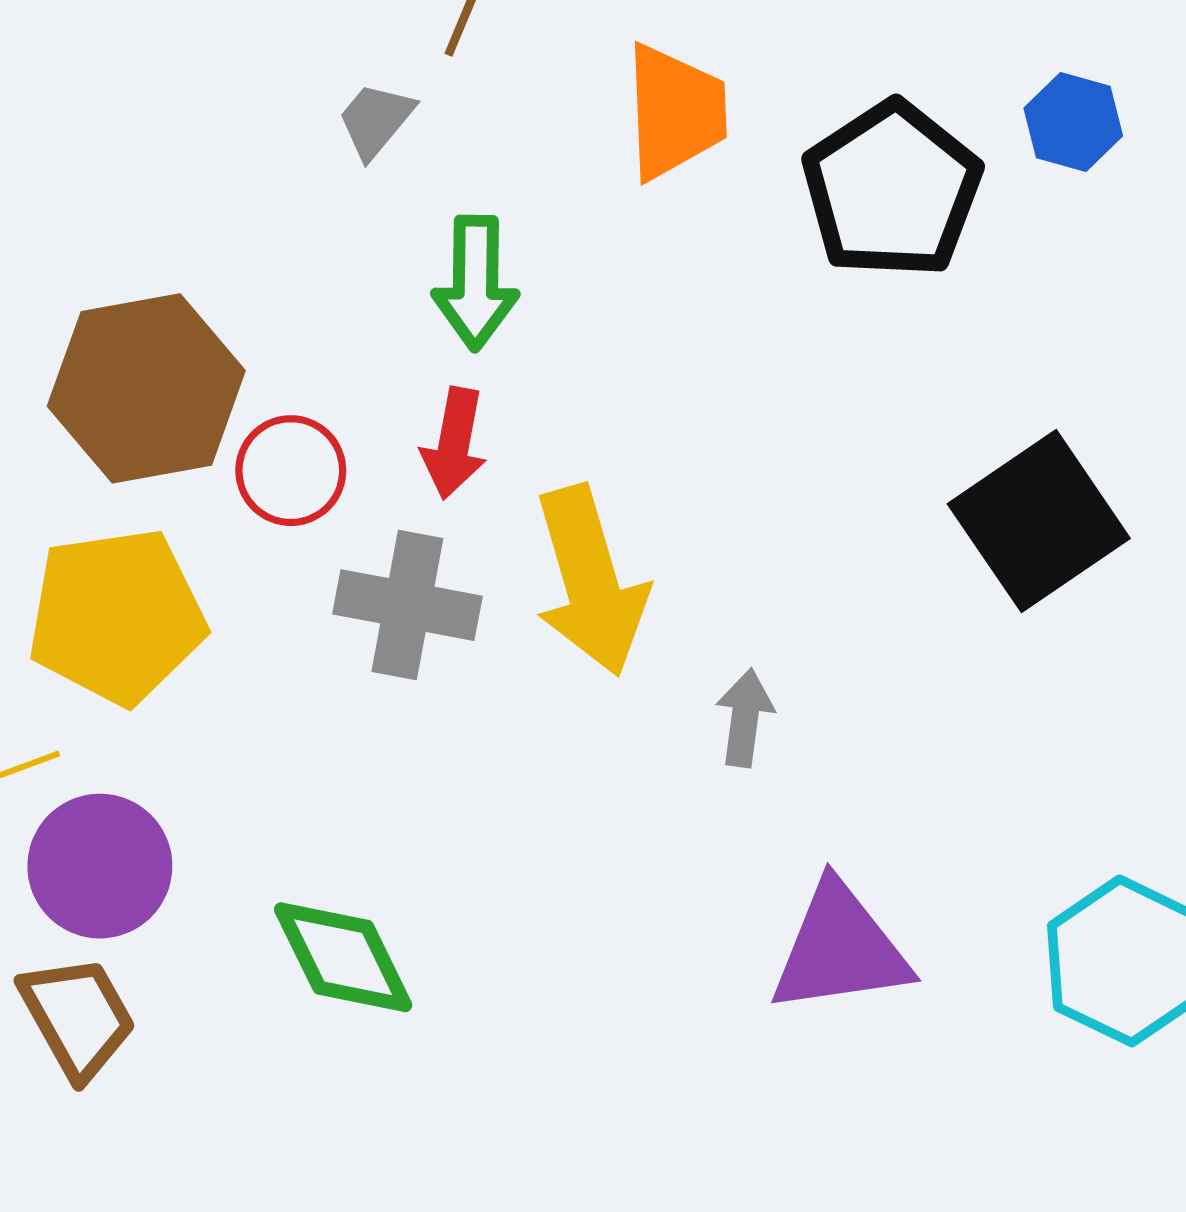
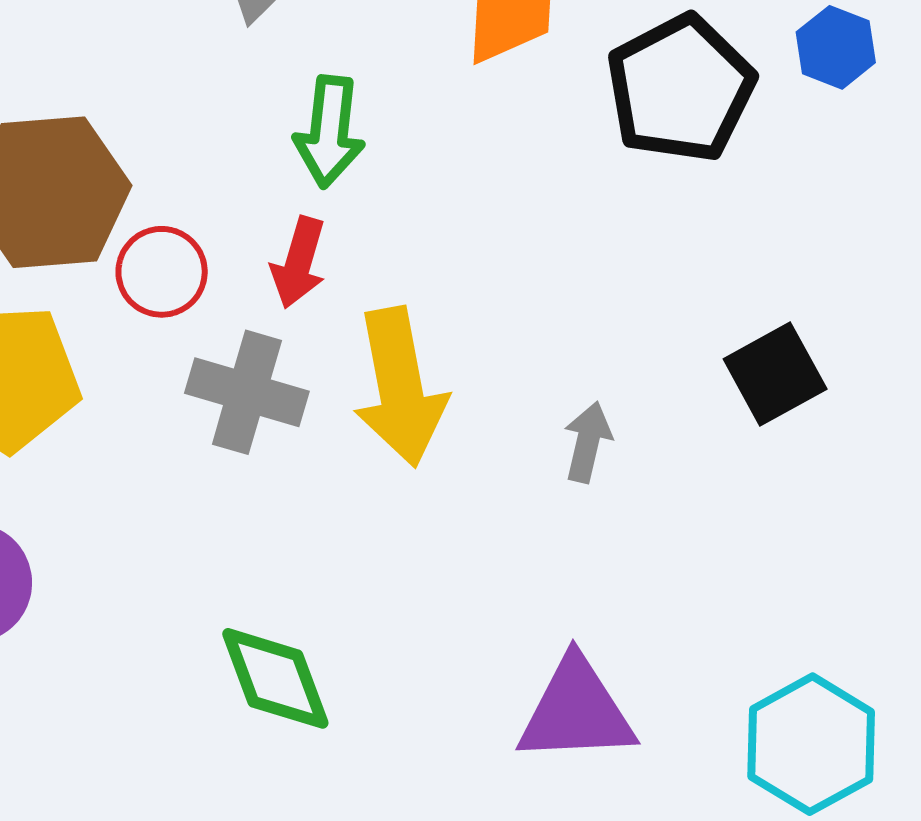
black square: (1039, 521) -> (775, 374), size x0.7
gray arrow: (745, 718) -> (588, 442), moved
green diamond: (343, 957) -> (275, 678), moved

